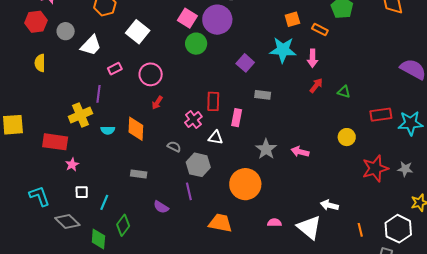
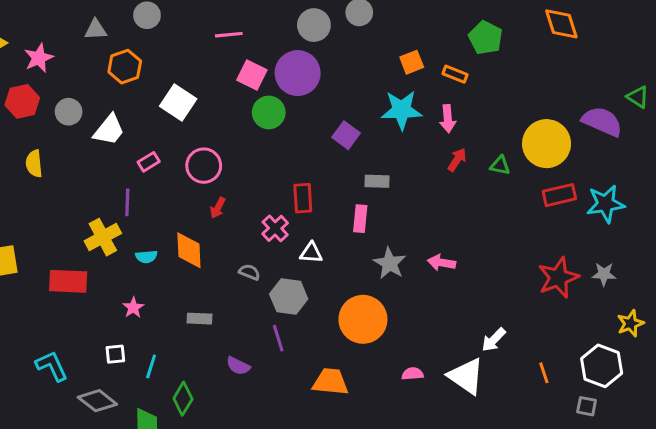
pink rectangle: (237, 118) -> (360, 219), moved
yellow circle: (347, 137) -> (547, 144), moved, size x1.8
pink star: (72, 165) -> (133, 308), moved
white arrow: (329, 205) -> (494, 340), turned -54

